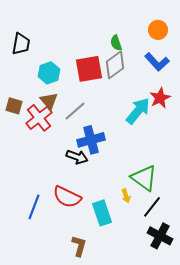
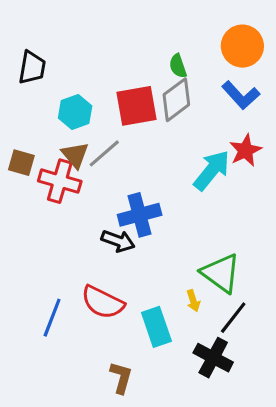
orange circle: (158, 30) -> (242, 46), size x1.4
gray line: (75, 111) -> (104, 153), moved
red cross: (39, 118) -> (60, 181), turned -36
black cross: (160, 236) -> (213, 358), moved

